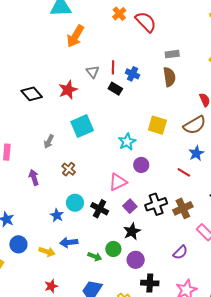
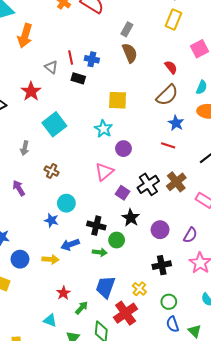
gray rectangle: (172, 54) -> (127, 29), turned -40
yellow square: (157, 125) -> (118, 100), moved
black cross: (100, 209) -> (96, 226), moved
purple semicircle: (180, 252) -> (190, 235), moved
purple circle: (136, 260) -> (160, 230), moved

